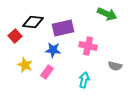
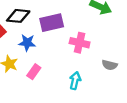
blue star: (53, 50) -> (27, 43), moved

